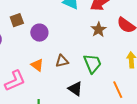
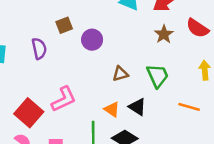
orange triangle: (37, 65) -> (112, 109), moved
orange line: (118, 90) -> (189, 107), turned -48

